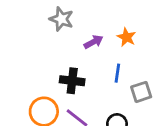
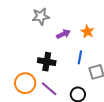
gray star: (61, 19) -> (41, 16), turned -30

